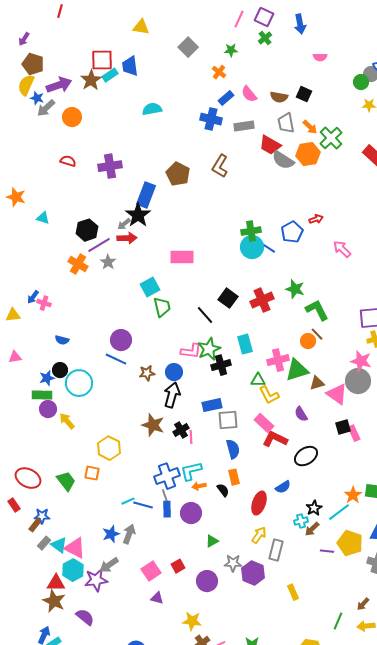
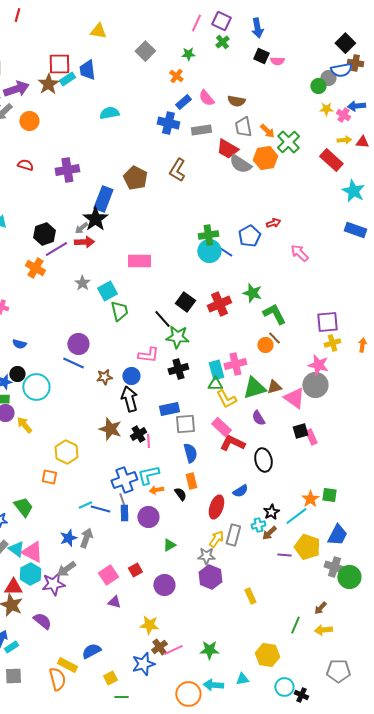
black square: (304, 94) -> (261, 56), moved
gray star: (108, 262) -> (82, 283), moved
cyan rectangle: (245, 344) -> (216, 370), moved
green star: (209, 349) -> (177, 337), moved, turned 30
green triangle: (297, 370) -> (254, 388), moved
black arrow: (172, 395) -> (129, 399), turned -30
black ellipse: (306, 456) -> (263, 460), turned -70
green trapezoid: (66, 481) -> (23, 507), moved
gray rectangle: (276, 550) -> (233, 535), moved
gray star: (233, 563) -> (206, 556), moved

